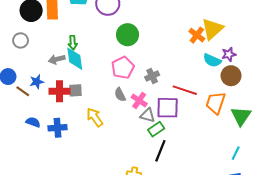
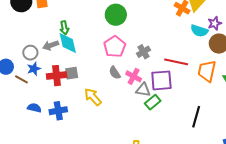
gray circle: (21, 40) -> (30, 53), moved
black line: (160, 151) -> (196, 117), moved

